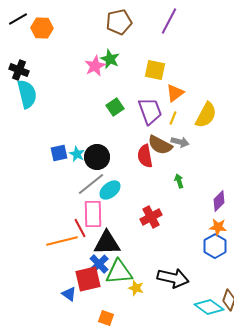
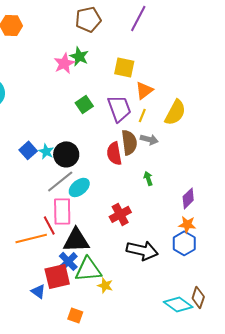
brown semicircle: (160, 145) -> (129, 142), turned -125
blue square: (59, 153) -> (28, 150), turned -30
black arrow: (173, 278) -> (142, 250), moved

